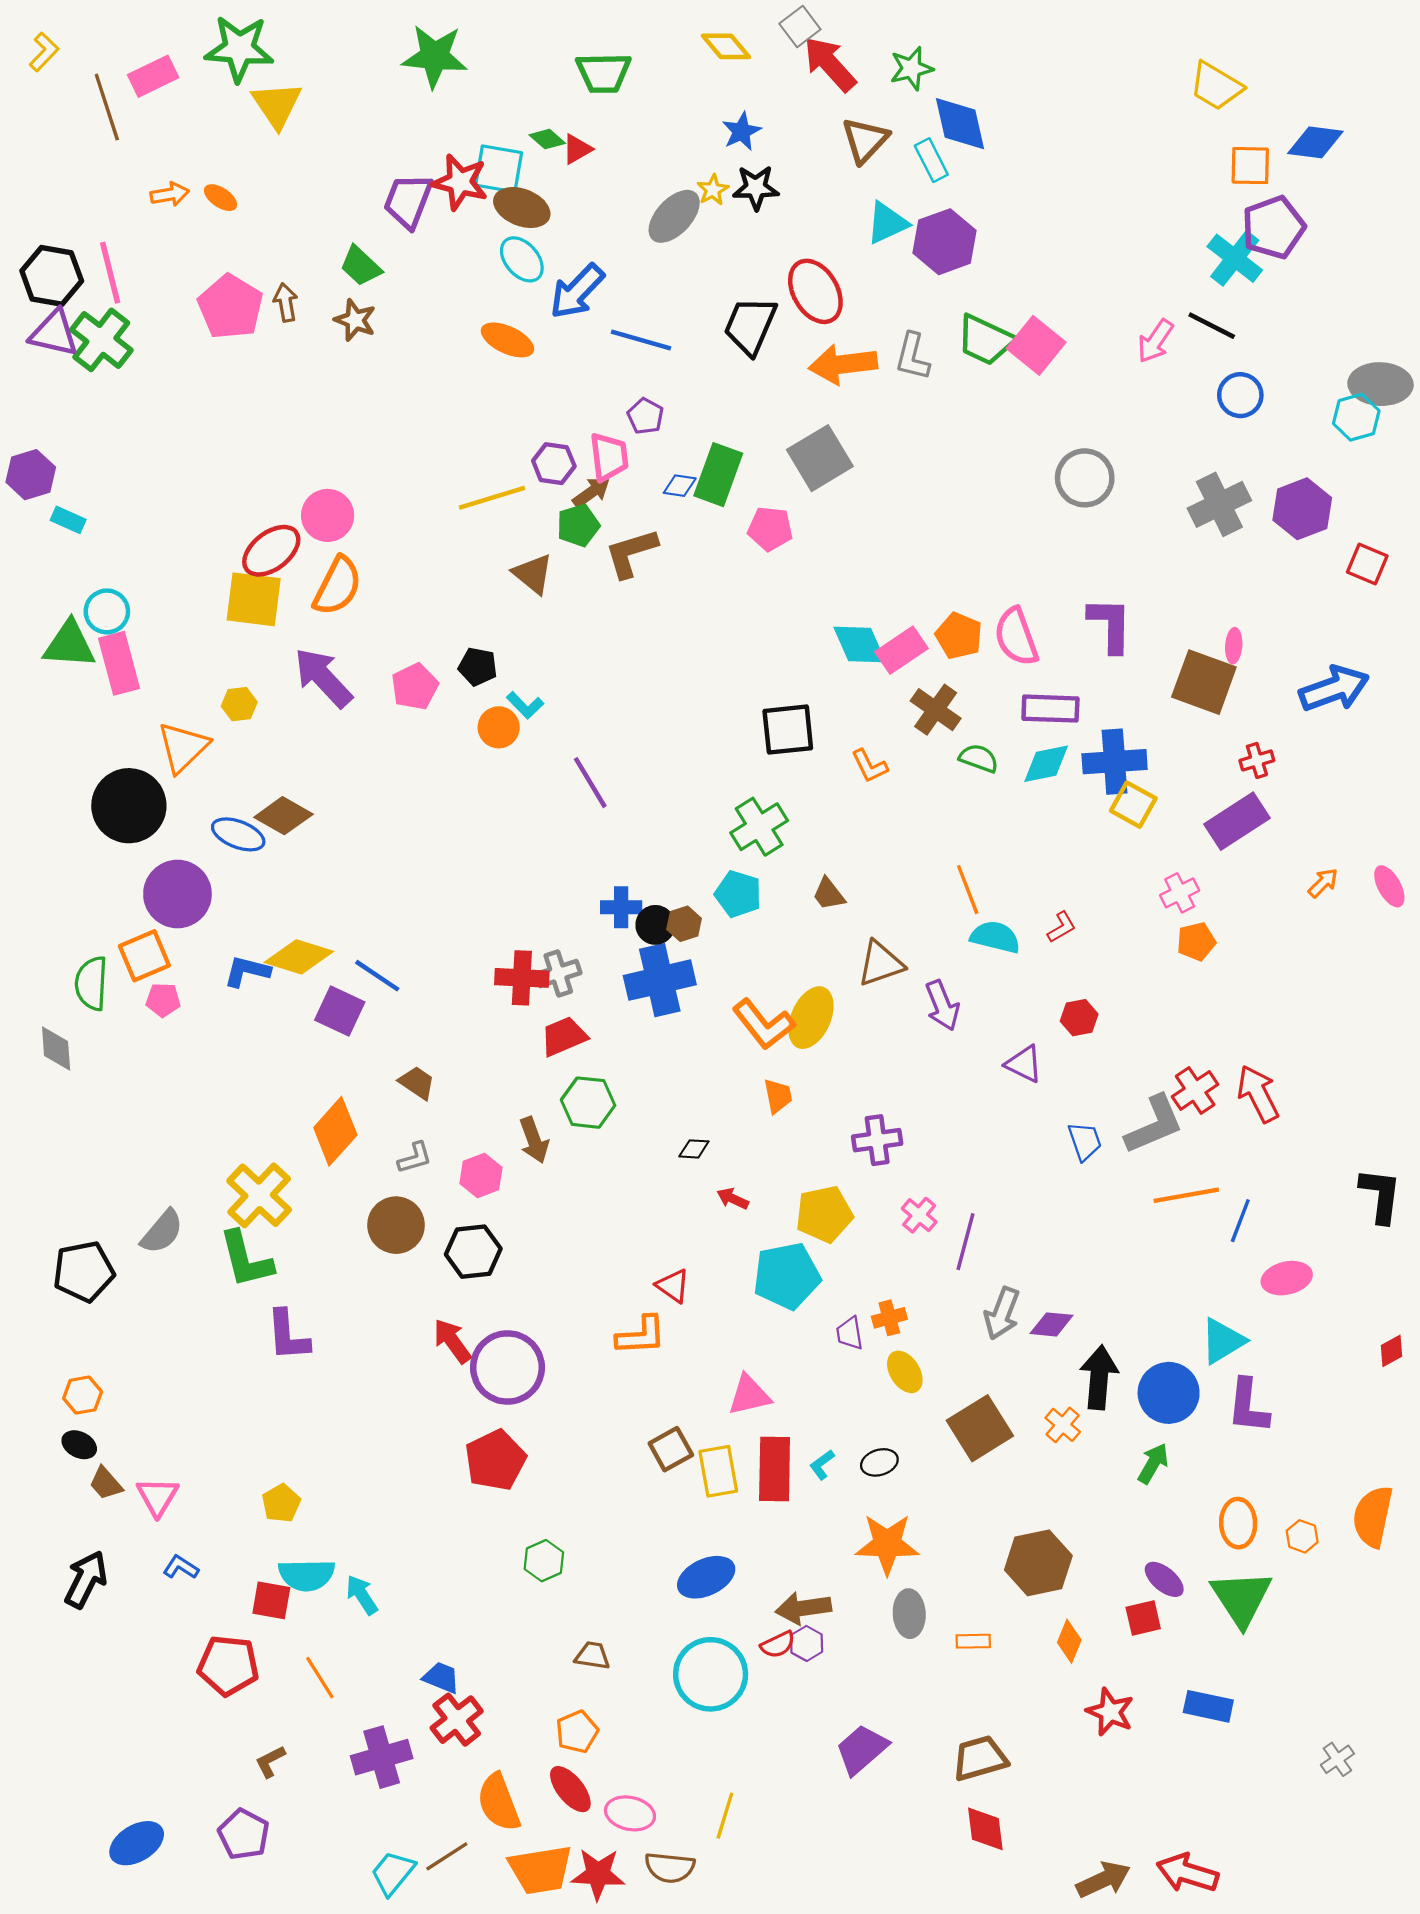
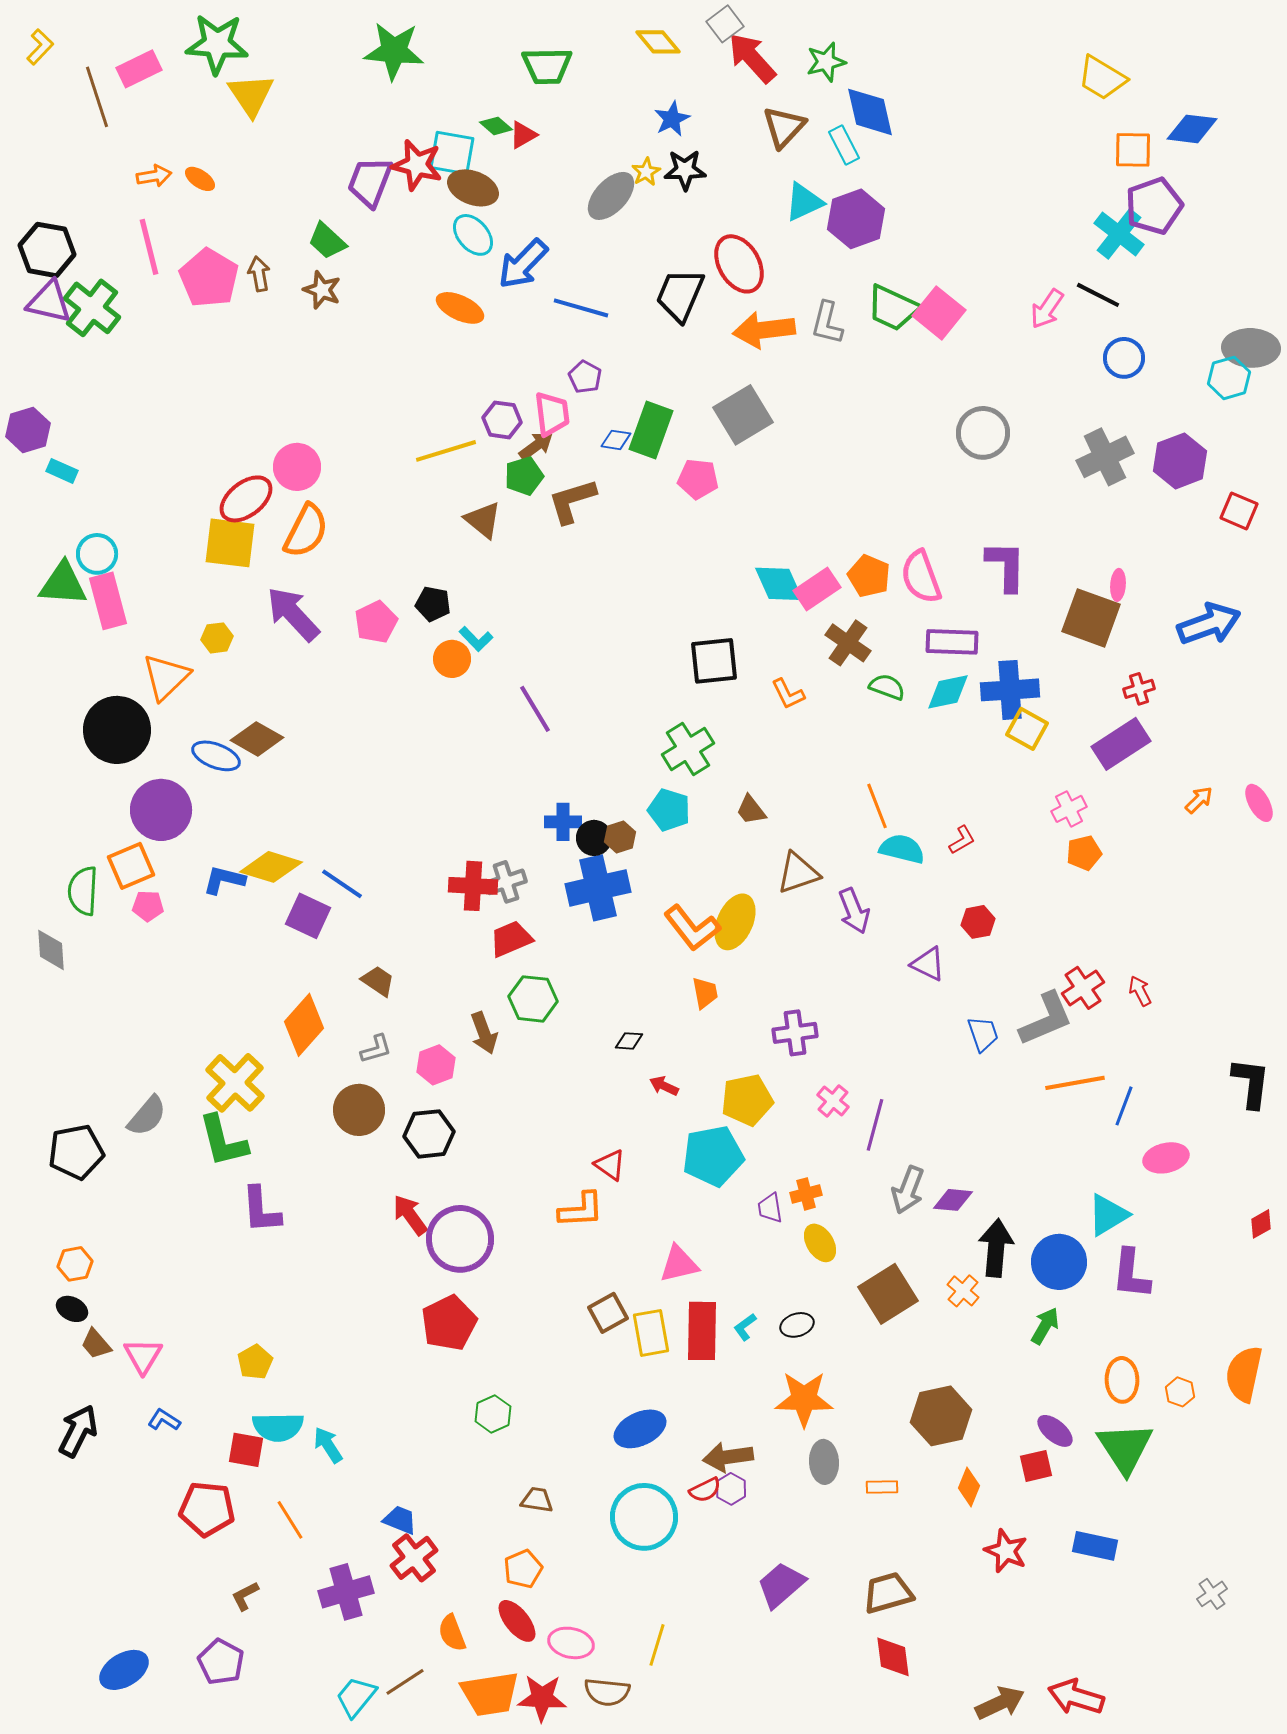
pink line: (110, 273) -> (149, 247), moved
red arrow: (1258, 1094) -> (1140, 991), size x0.6
orange semicircle: (499, 1802) -> (452, 1633), size x0.7

